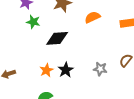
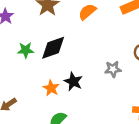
green star: (33, 22) -> (26, 50), moved

